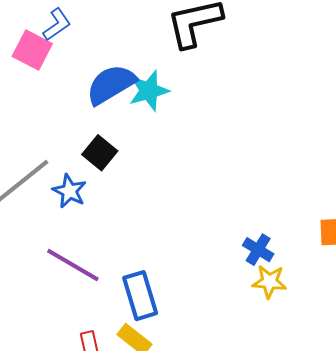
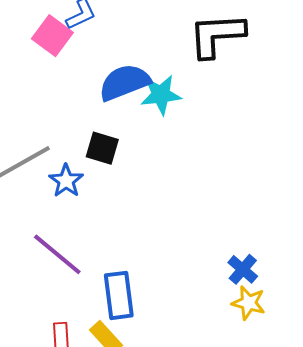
black square: (100, 153) -> (102, 148), turned -32

